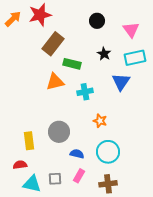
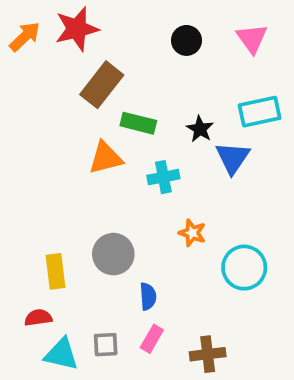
pink triangle: (131, 30) -> (252, 38), moved
black star: (104, 54) -> (200, 129), moved
cyan circle: (108, 152) -> (244, 268), moved
blue semicircle: (77, 154) -> (148, 296), turned 72

